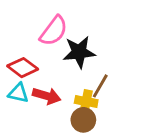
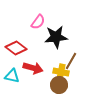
pink semicircle: (54, 31) -> (38, 22), size x0.7
cyan triangle: (18, 93) -> (12, 76), moved

